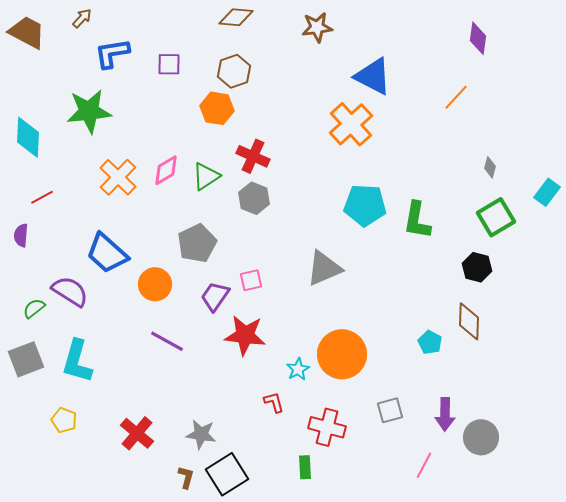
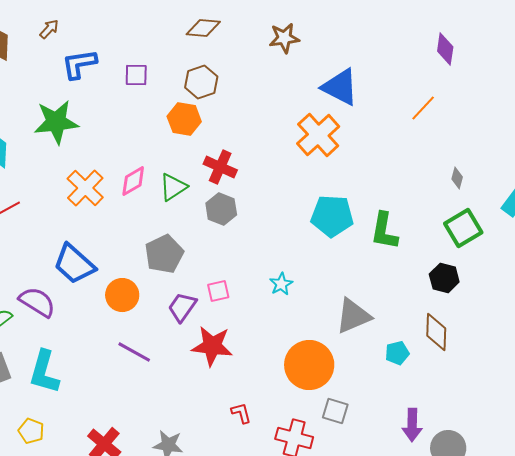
gray triangle: (324, 268) -> (353, 316), moved
cyan pentagon: (430, 342) -> (397, 353), turned 30
cyan star: (298, 369) -> (281, 284), moved
gray square: (390, 410) -> (335, 411), moved, turned 32

